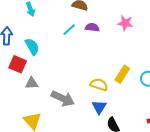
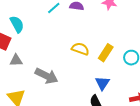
yellow semicircle: (99, 85) -> (80, 49), moved
blue triangle: (99, 107) -> (102, 83), moved

